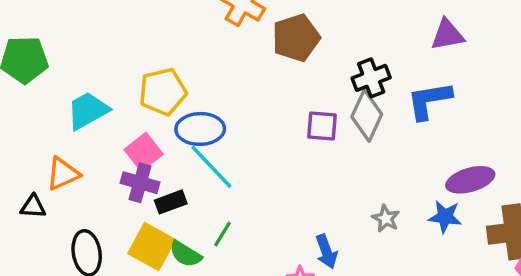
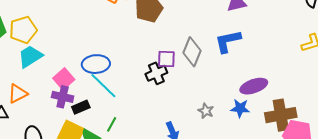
black cross: (371, 78) -> (156, 73), moved
yellow pentagon: (163, 92) -> (23, 30), moved

